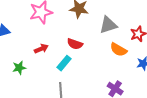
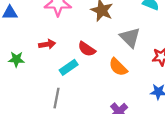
gray triangle: (108, 25) -> (130, 37), turned 48
orange semicircle: (118, 50) -> (118, 67), moved

